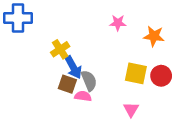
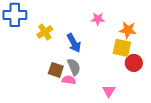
yellow cross: (60, 49) -> (45, 32), moved
blue arrow: (73, 67) -> (74, 43), moved
yellow square: (136, 73) -> (122, 48), moved

